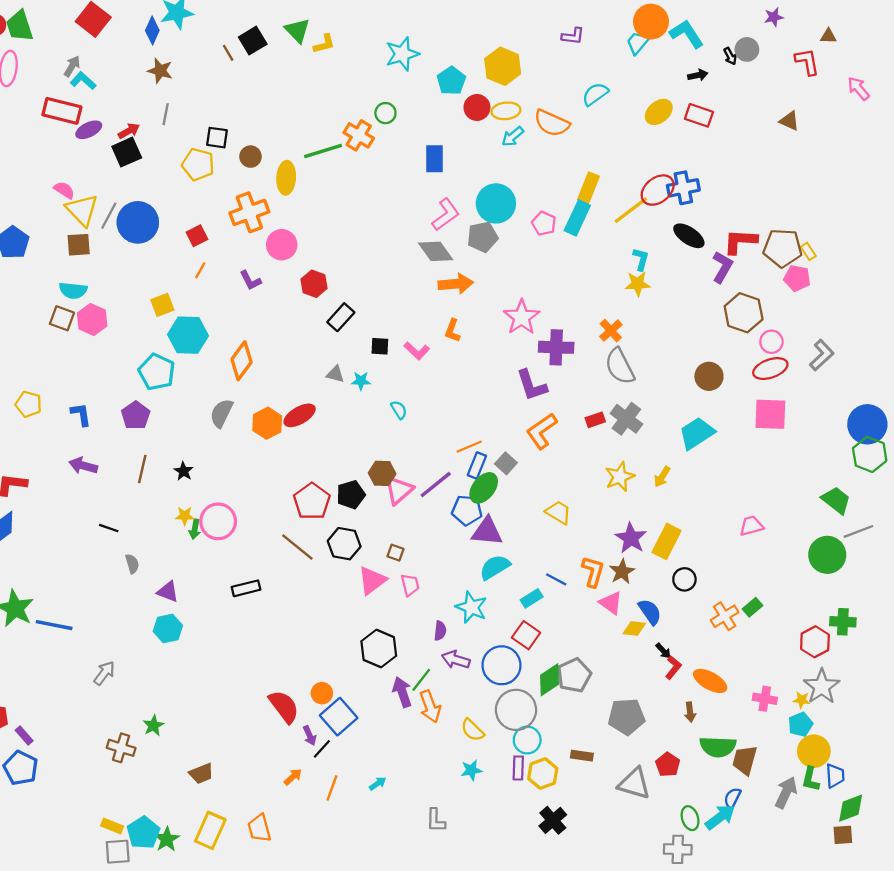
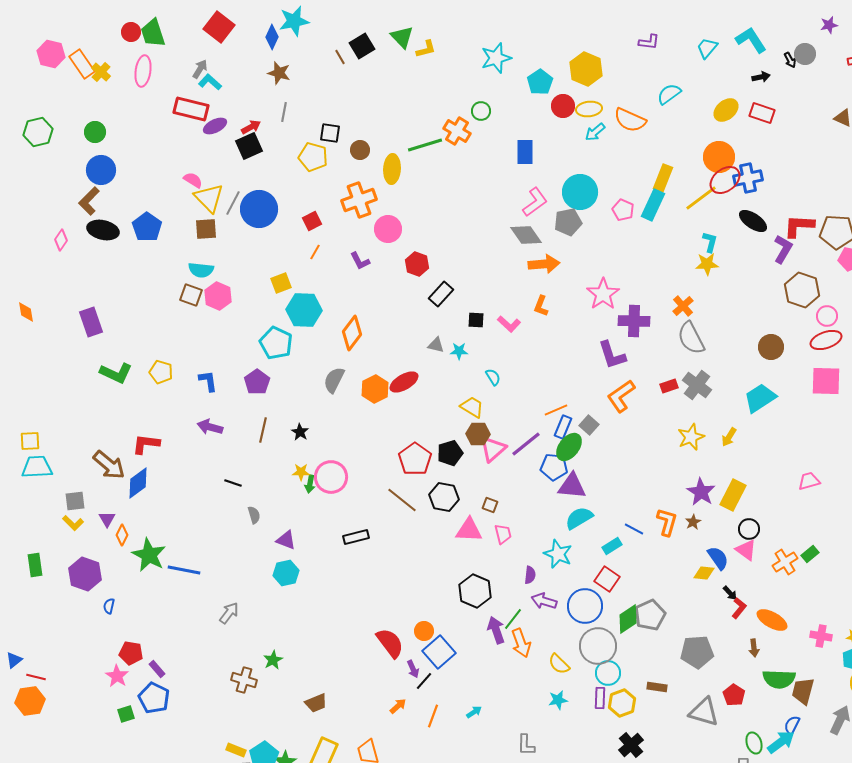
orange circle: (651, 22) -> (719, 157), moved
yellow trapezoid: (558, 512) -> (472, 407), moved
brown star: (622, 572) -> (693, 522), size x0.7
pink triangle: (372, 580) -> (469, 530), turned 40
pink triangle: (611, 603) -> (746, 550), moved

